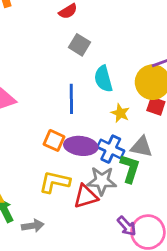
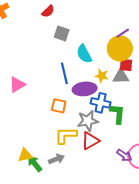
purple ellipse: (81, 146) -> (85, 89), moved
gray triangle: (141, 147) -> (121, 76), moved
gray star: (102, 181) -> (88, 121), moved
gray arrow: (33, 226) -> (56, 159), moved

